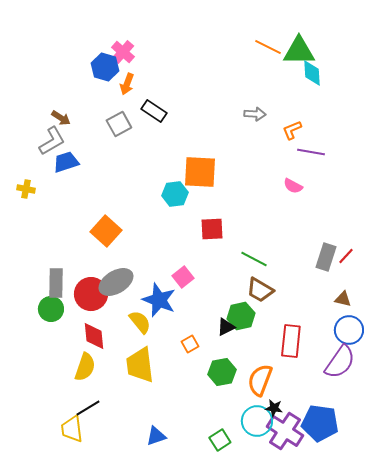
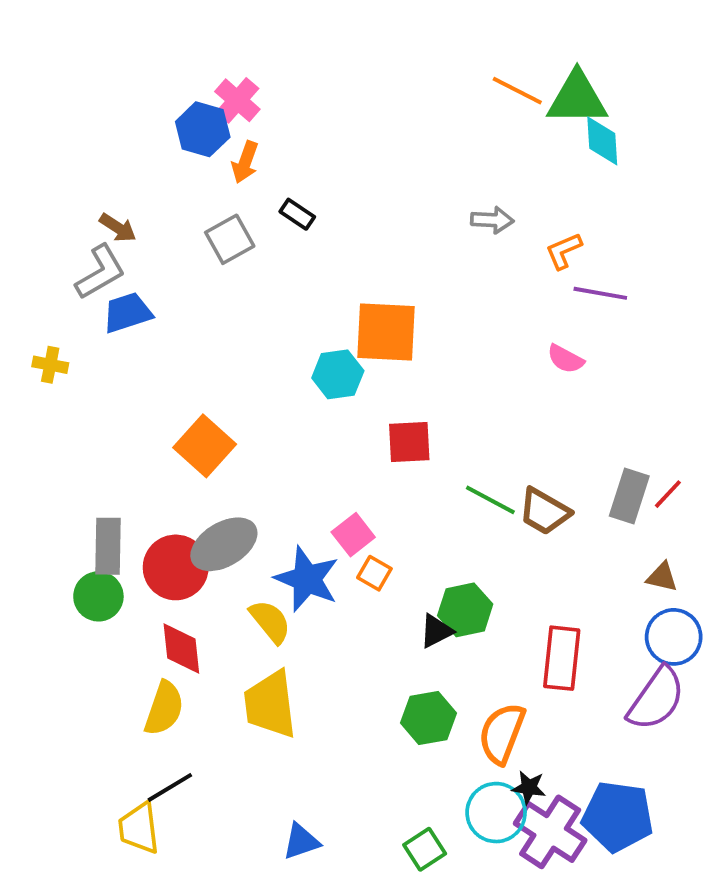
black rectangle: (154, 111) -> (297, 214), size x0.7
brown trapezoid: (260, 290) -> (544, 511), moved
orange square: (190, 344) -> (374, 573), moved, turned -30

